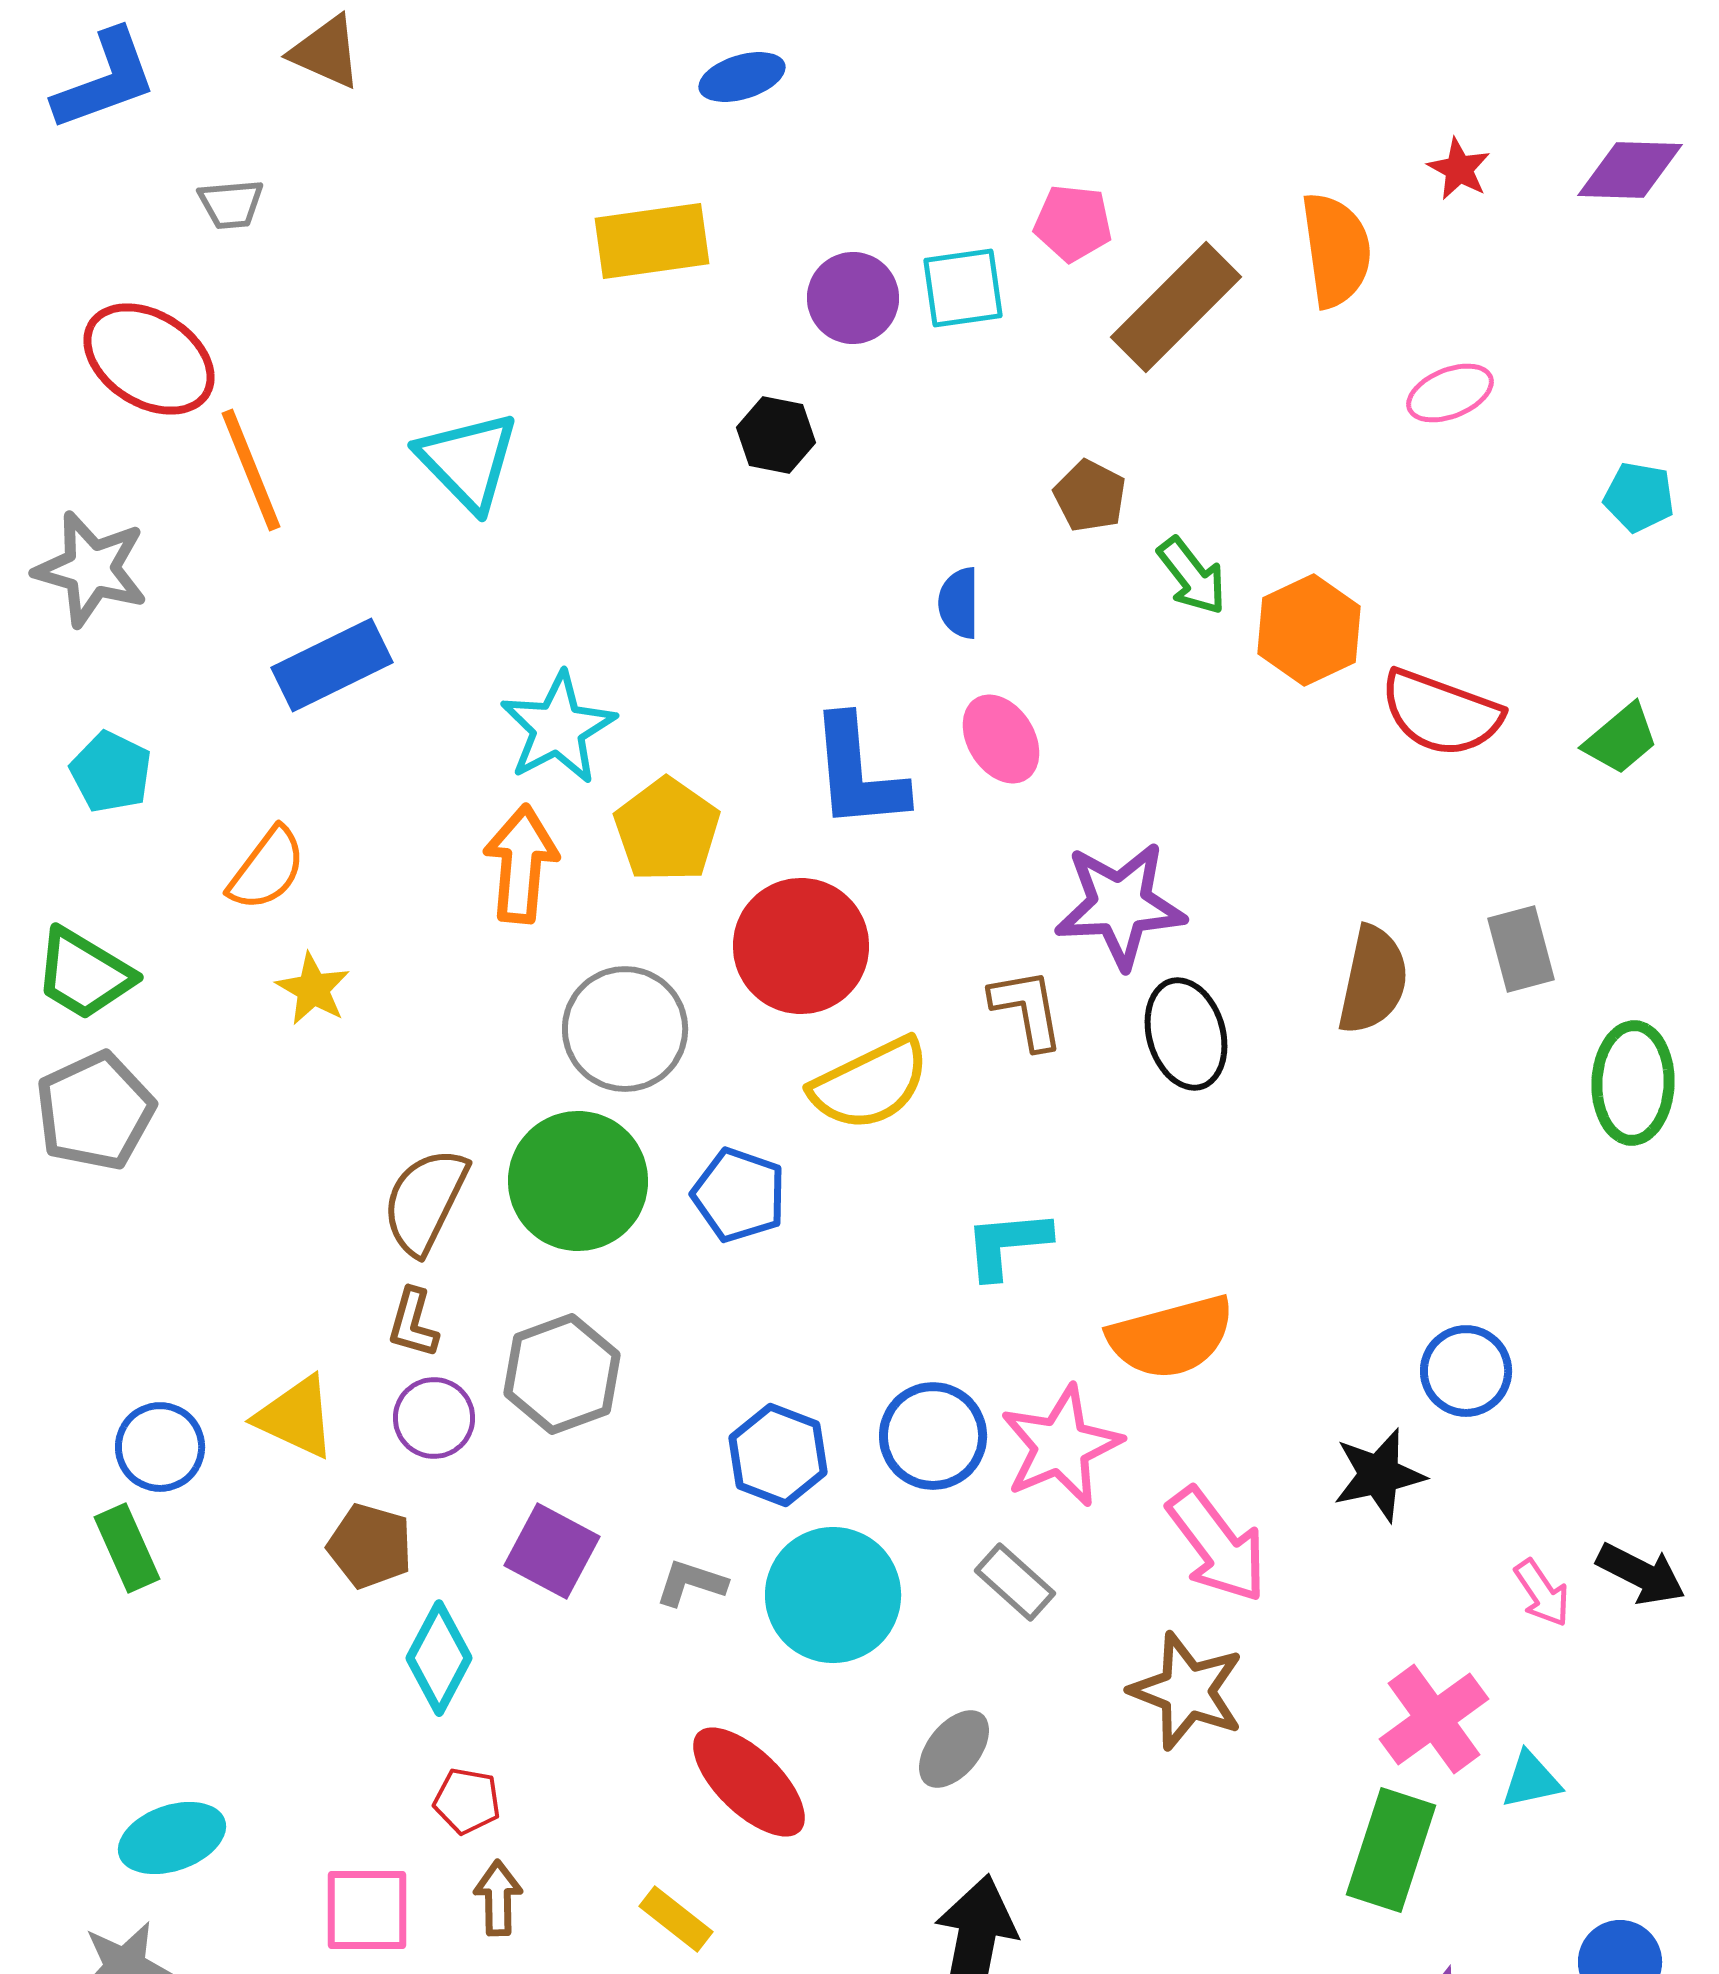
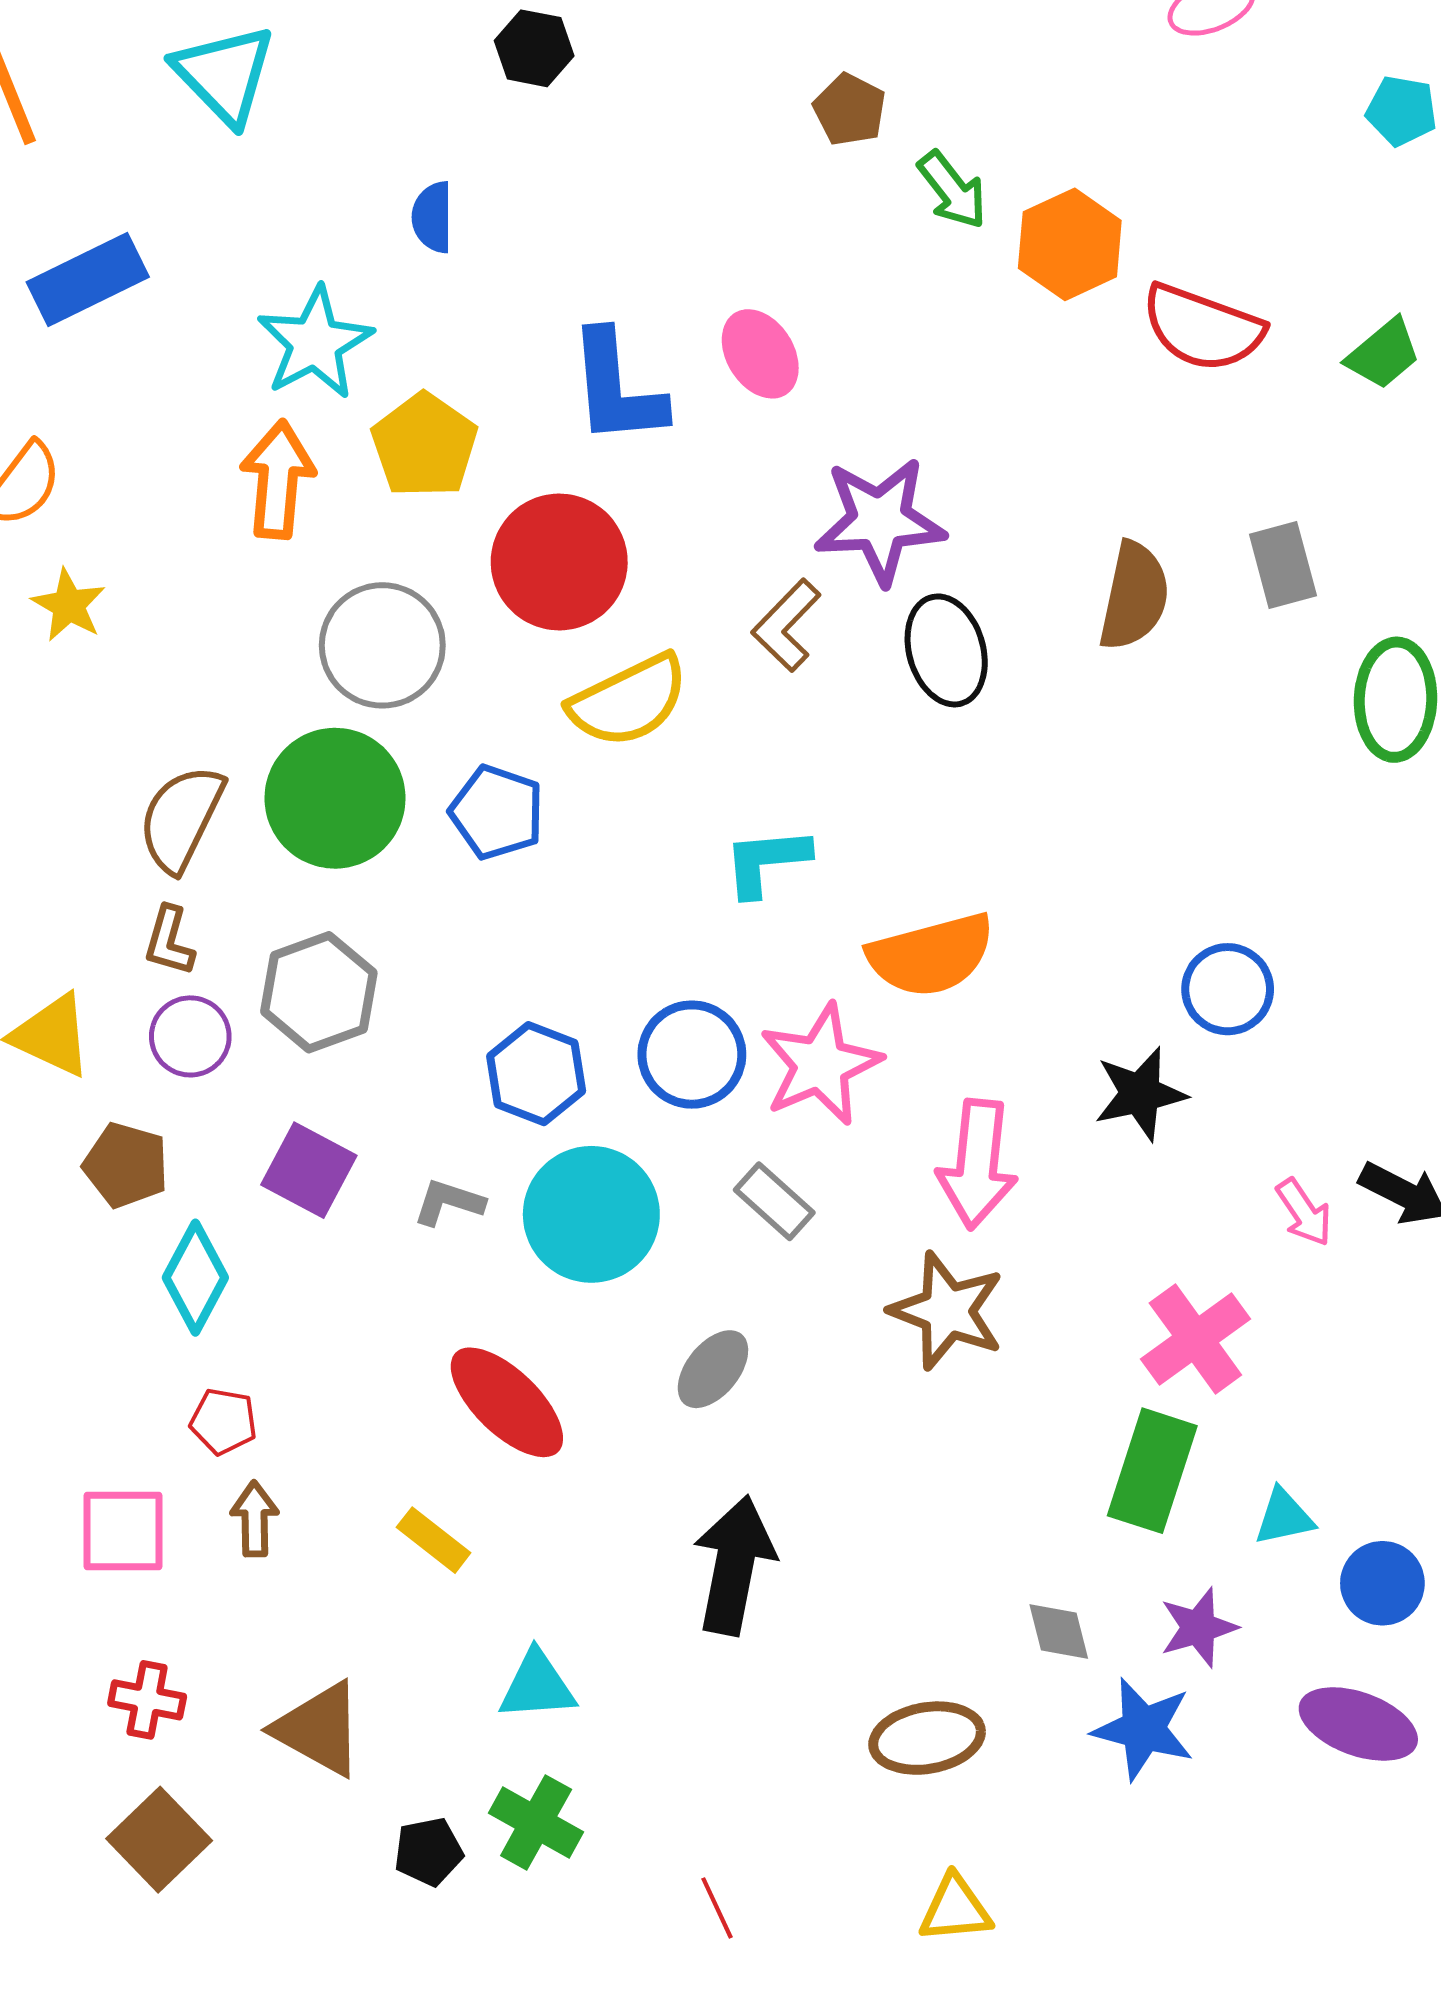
blue semicircle: (959, 603) -> (433, 217), moved
brown L-shape: (1027, 1009) -> (786, 625), turned -126
pink arrow: (1217, 1545) -> (977, 1164), turned 43
cyan triangle: (1531, 1780) -> (1284, 1517), moved

